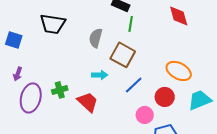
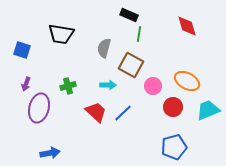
blue line: (134, 85) -> (123, 113), moved
green cross: (60, 90) -> (68, 86), moved
pink circle: (145, 115) -> (153, 86), moved

